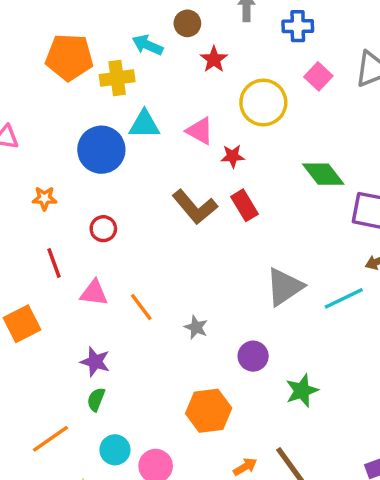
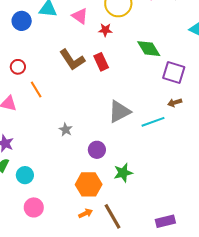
blue circle: (101, 150) -> (22, 21), size x0.7
red star: (233, 156) -> (105, 30), moved
orange line: (141, 307) -> (36, 89), moved
orange hexagon: (209, 411) -> (89, 184), moved
cyan circle: (115, 450) -> (25, 175), moved

